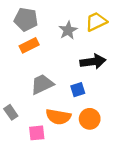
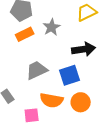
gray star: (68, 30) -> (52, 27), moved
blue square: (78, 90) -> (70, 75), size x1.5

